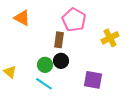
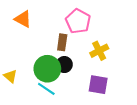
yellow cross: (110, 38) -> (99, 51), moved
green circle: (45, 65) -> (47, 69), size x1.6

